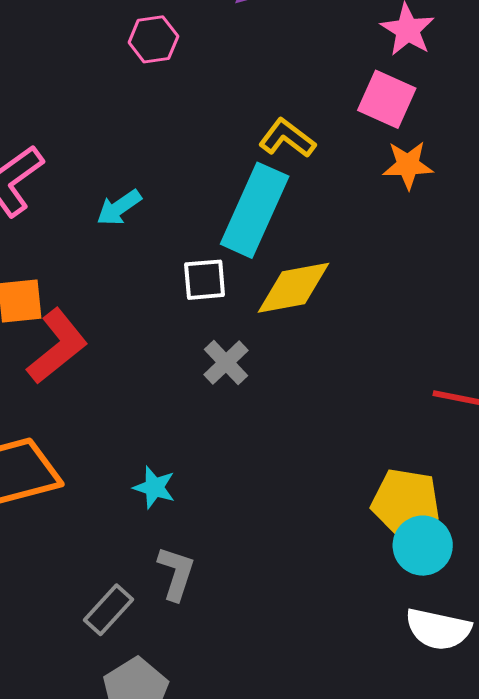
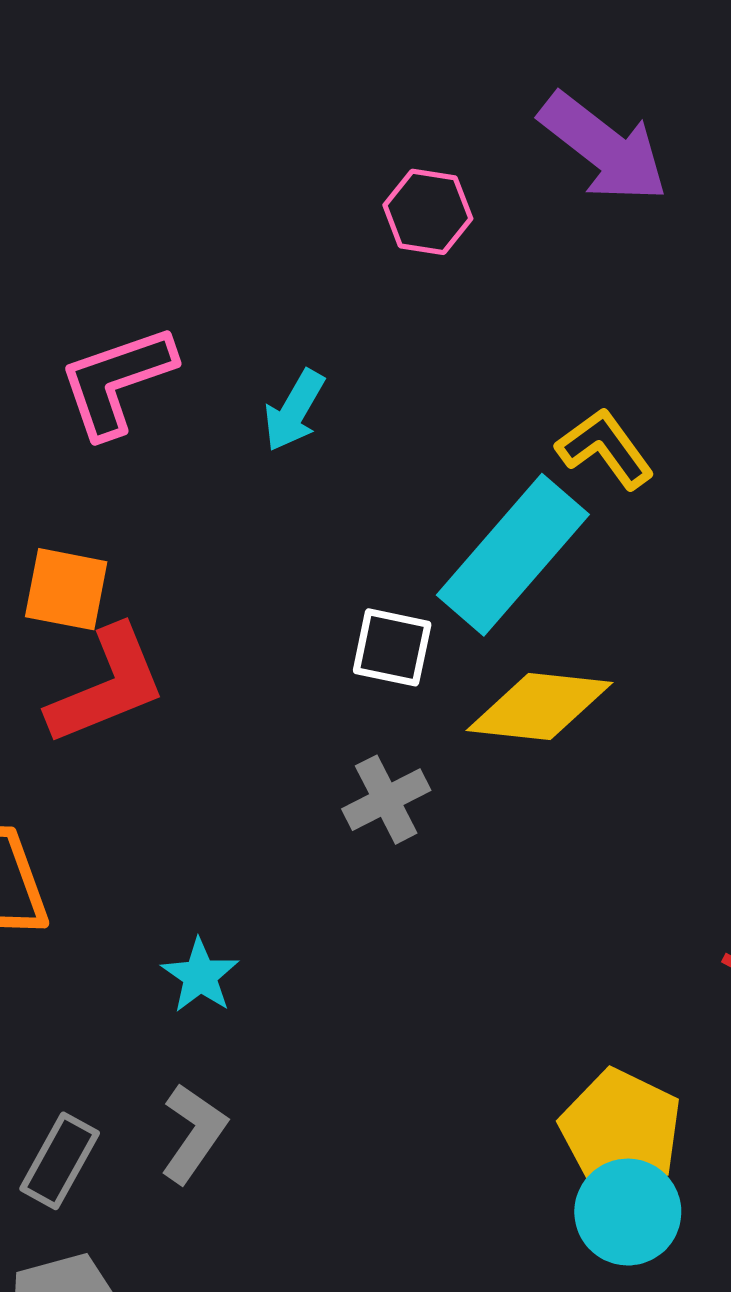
cyan arrow: (119, 208) -> (294, 411), moved, turned -42
gray rectangle: (108, 610) -> (60, 1161), turned -30

